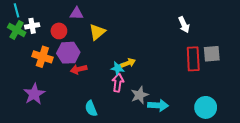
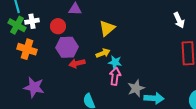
yellow triangle: (97, 32) -> (107, 28), moved
orange cross: (42, 57) -> (27, 49), moved
yellow arrow: (128, 63) -> (103, 53), moved
purple star: (34, 94) -> (34, 87), turned -30

